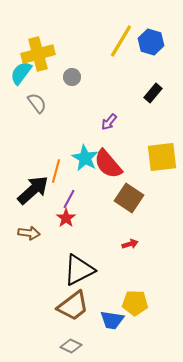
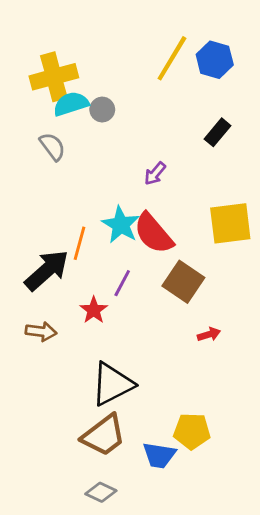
cyan semicircle: (21, 73) -> (71, 104), moved, turned 35
purple line: (69, 199) -> (122, 283), moved
red arrow: (130, 244) -> (209, 334), moved

